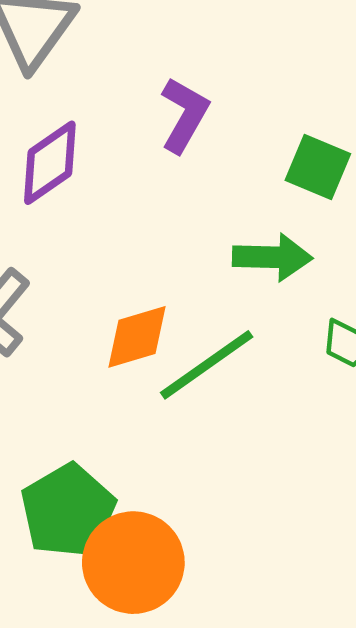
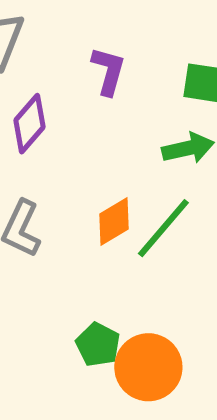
green pentagon: (68, 511) -> (98, 345), size x0.7

